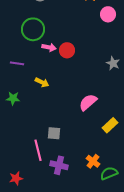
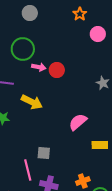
yellow arrow: (42, 82) -> (32, 102), size x1.5
yellow rectangle: (110, 125) -> (100, 145), turned 42
orange cross: (93, 161) -> (83, 181), turned 32

